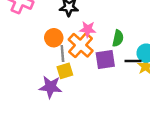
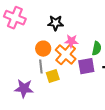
gray line: (62, 54) -> (41, 66), moved
purple star: (50, 87) -> (24, 88), moved

